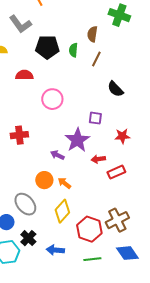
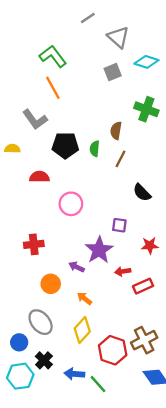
orange circle: (44, 180) -> (51, 284), moved
green line: (92, 259) -> (98, 384), moved, turned 54

